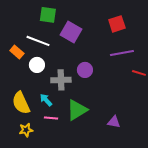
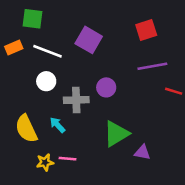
green square: (48, 15) -> (32, 19), moved
orange rectangle: (17, 52) -> (14, 47), moved, turned -64
green triangle: (77, 110) -> (116, 134), moved
pink line: (51, 118) -> (67, 159), moved
yellow star: (26, 130) -> (45, 162), moved

